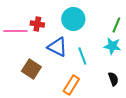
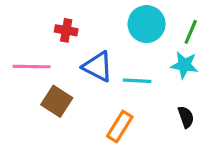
cyan circle: (73, 19) -> (147, 24), moved
pink line: (15, 31) -> (32, 67), moved
cyan line: (82, 56) -> (137, 81), turned -66

